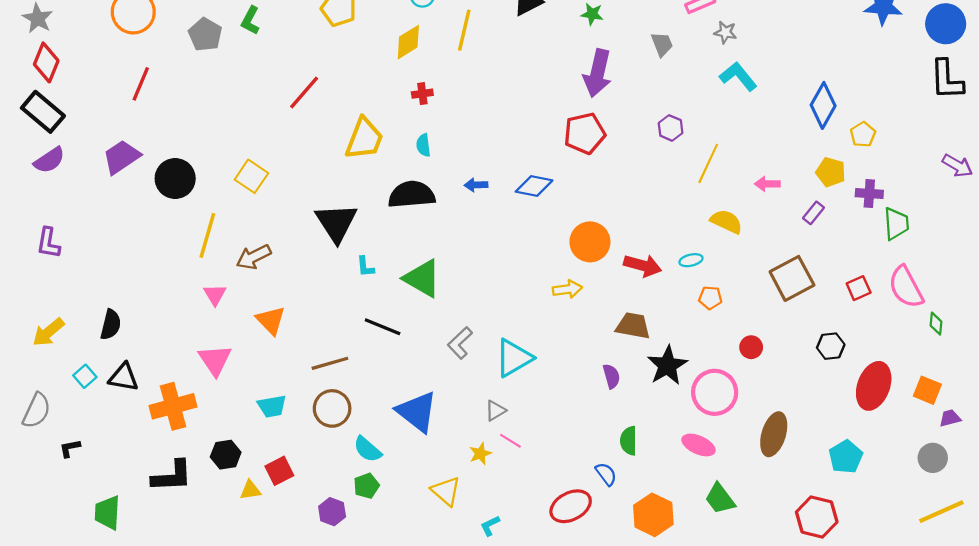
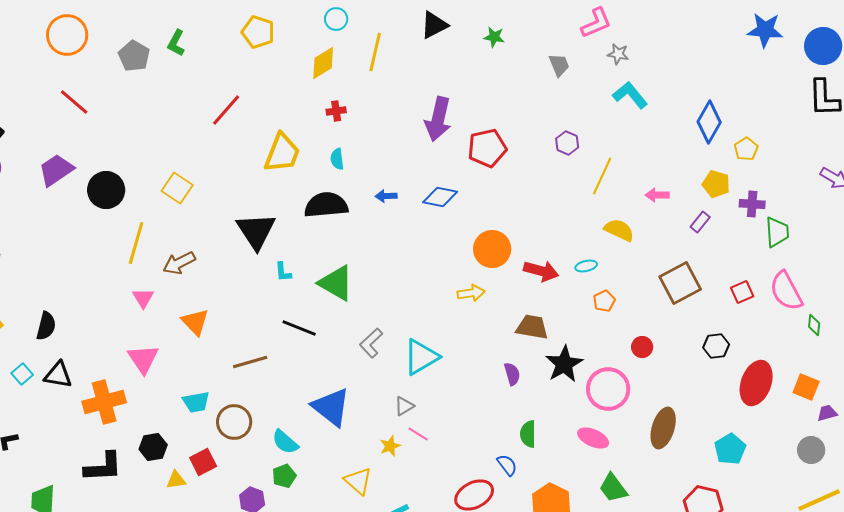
purple arrow: (597, 73) -> (438, 119), moved
red line: (141, 84) -> (74, 102), turned -72
orange pentagon: (710, 298) -> (604, 301), turned -30
brown circle: (332, 408) -> (234, 422), moved

